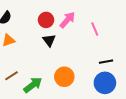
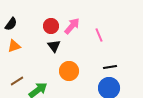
orange circle: (64, 77) -> (69, 71), moved

